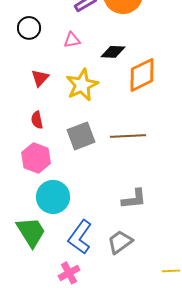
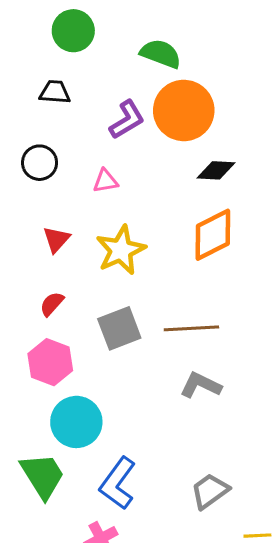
black diamond: (113, 52) -> (216, 170), moved
red semicircle: (37, 120) -> (52, 304), turned 54
gray L-shape: (134, 199) -> (201, 385), moved, turned -148
gray trapezoid: (120, 242) -> (210, 491), moved

